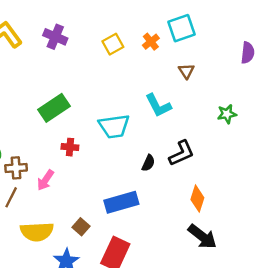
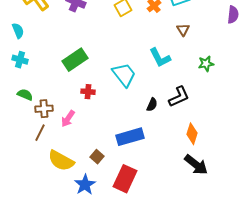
green star: (227, 114) -> (206, 64), moved
cyan trapezoid: (114, 126) -> (124, 75), turned -120
yellow semicircle: (37, 232) -> (61, 161), turned 32

